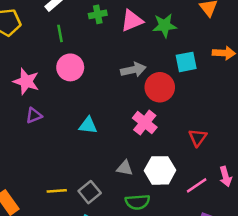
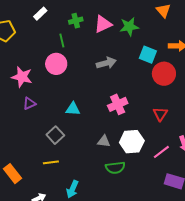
green line: (60, 33) -> (62, 41), moved
cyan square: (186, 62) -> (148, 55), turned 36
red circle: (160, 87) -> (164, 74), moved
pink cross: (145, 123) -> (118, 104), turned 30
gray square: (90, 192) -> (55, 135), moved

